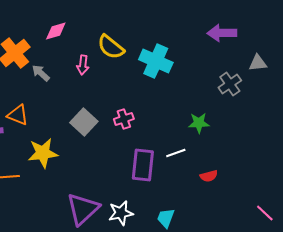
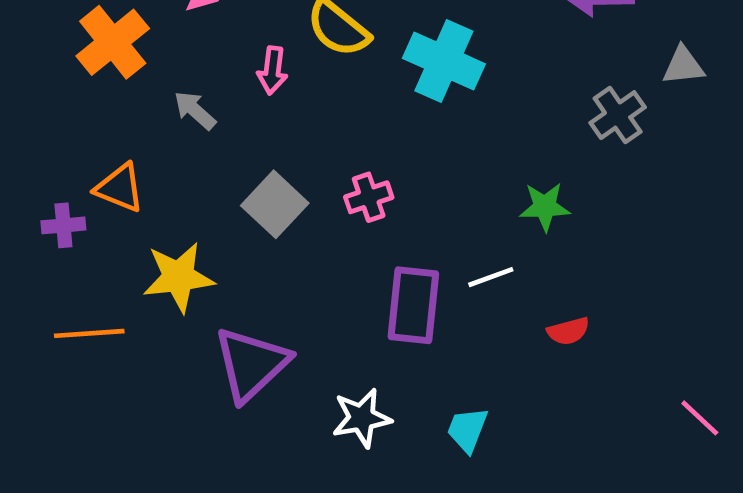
gray arrow: (41, 73) -> (195, 110), moved
purple triangle: (83, 209) -> (251, 364), moved

